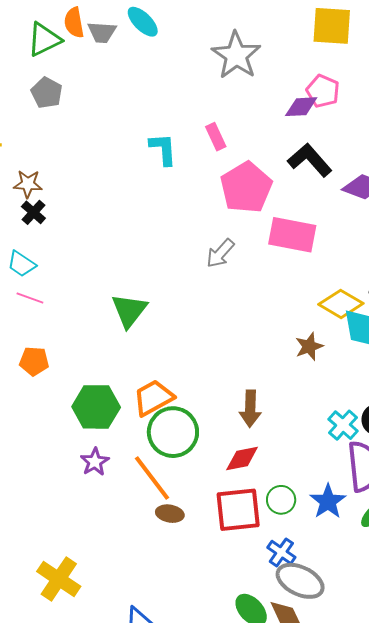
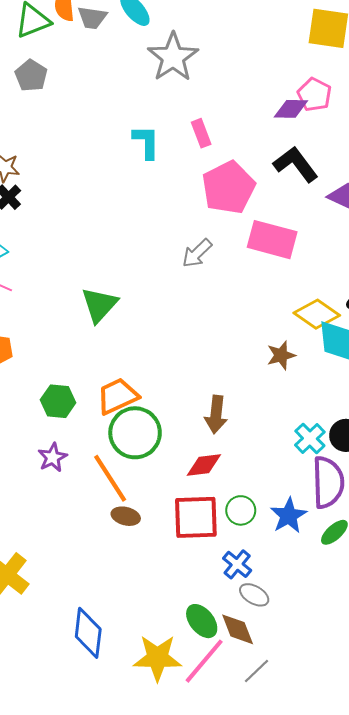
gray star: (236, 55) -> (173, 57), moved
green hexagon: (96, 407) -> (58, 401), size x0.7
gray ellipse: (300, 581) -> (254, 595), size x0.6

